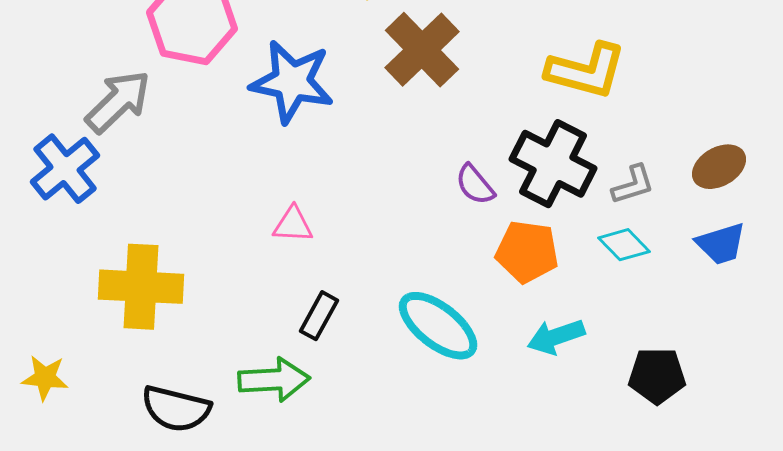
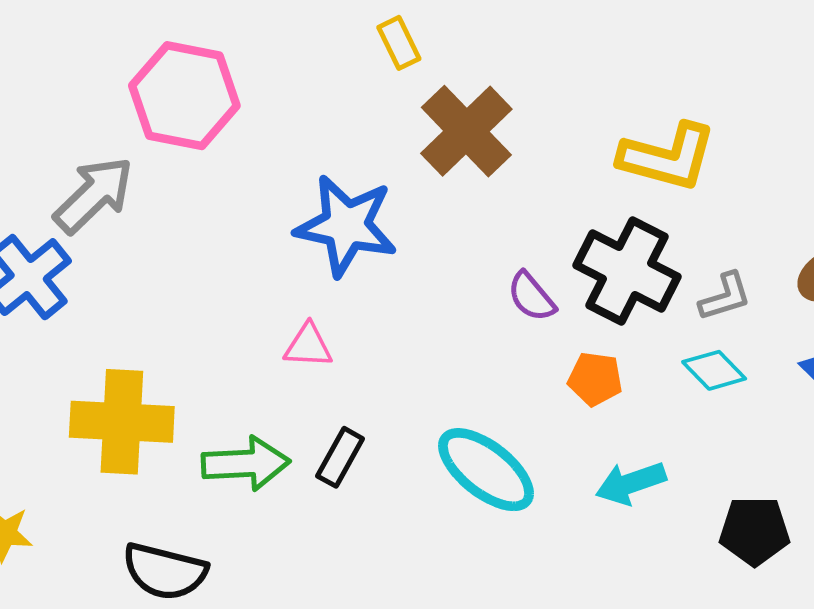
blue star: (292, 82) -> (346, 226), moved
orange pentagon: (527, 252) -> (595, 379), size x0.7
green arrow: (274, 380) -> (246, 463), moved

